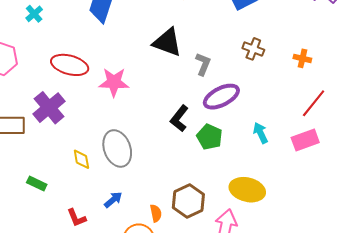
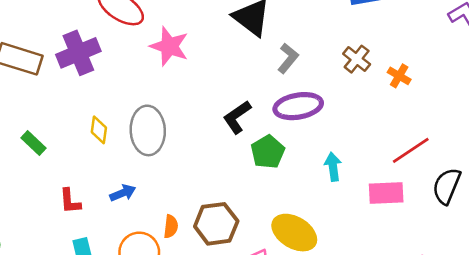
orange cross: (302, 58) -> (399, 76), moved

